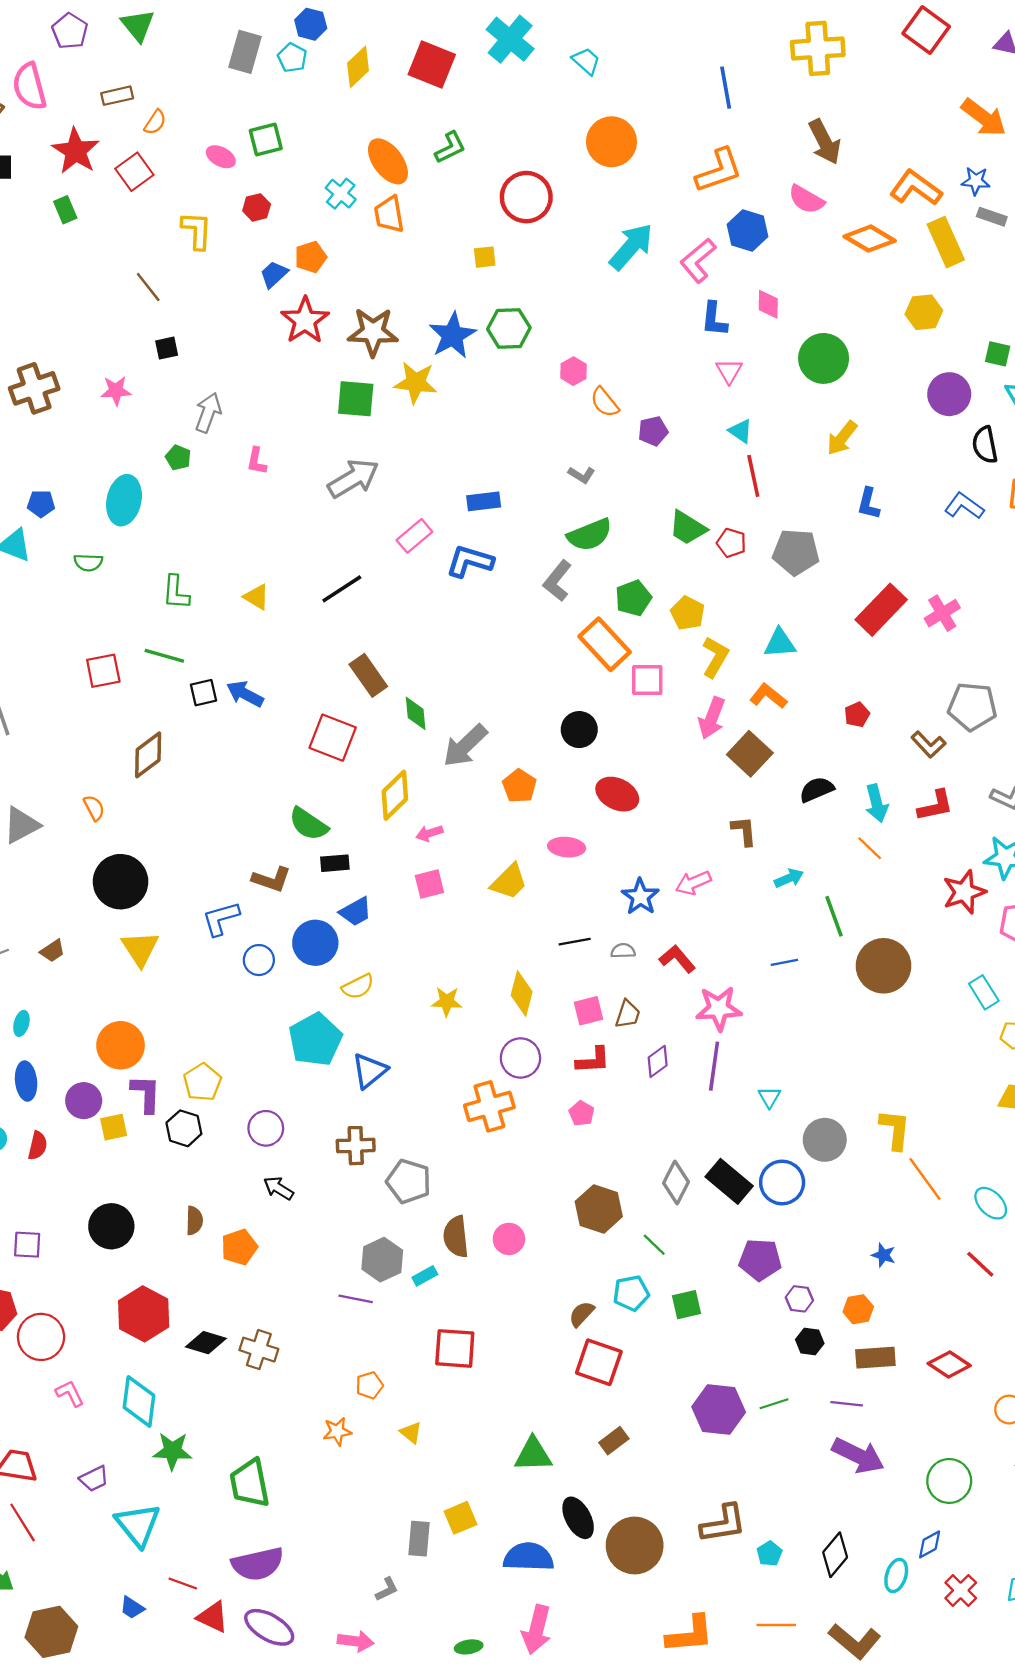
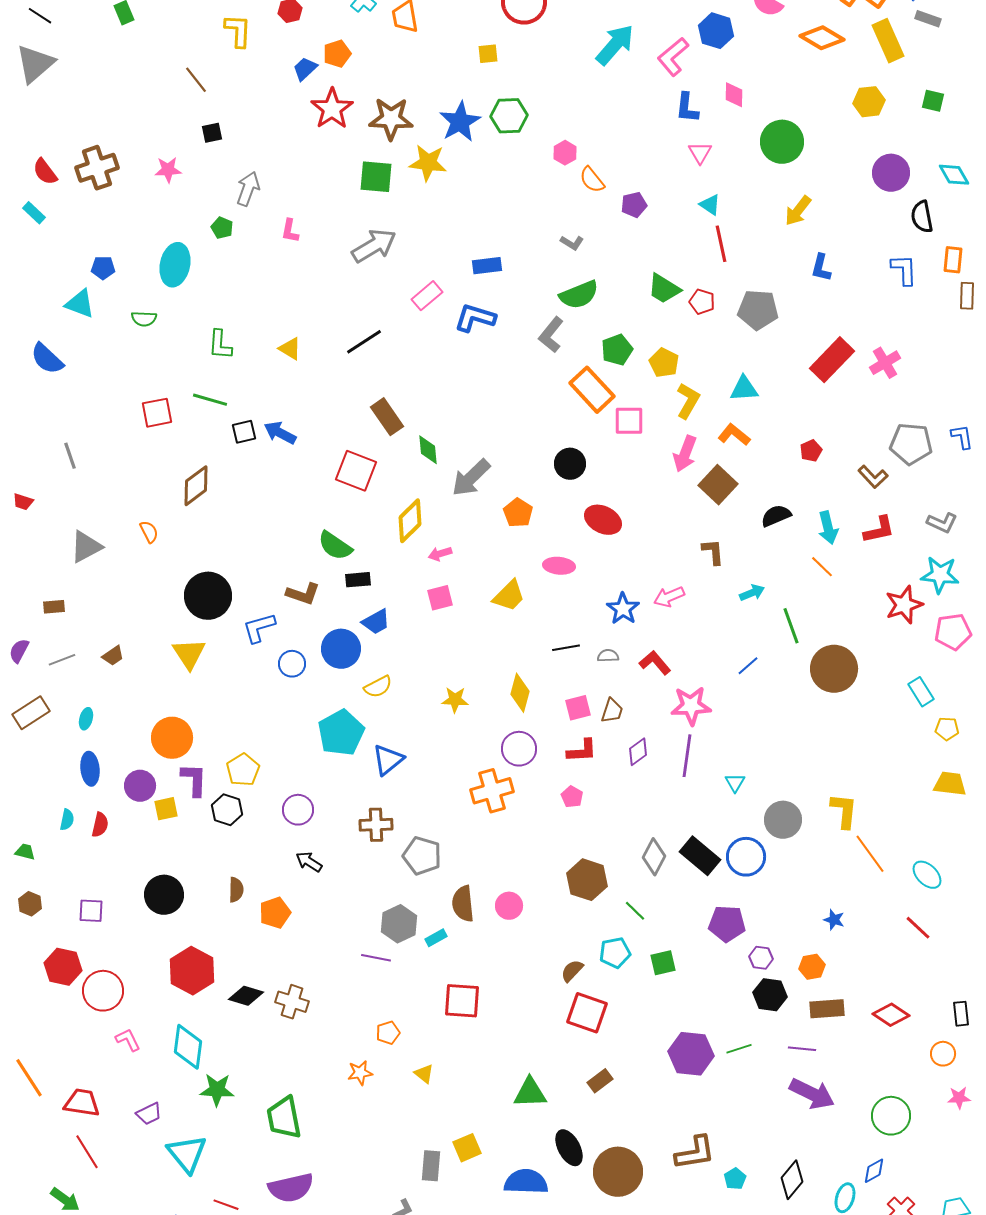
green square: (998, 354) -> (933, 101), moved
blue L-shape: (964, 506) -> (904, 270), turned 52
black circle: (121, 882) -> (208, 596), moved
blue line: (784, 962) -> (748, 666), turned -30
black hexagon: (810, 1342) -> (770, 995), size x1.4

